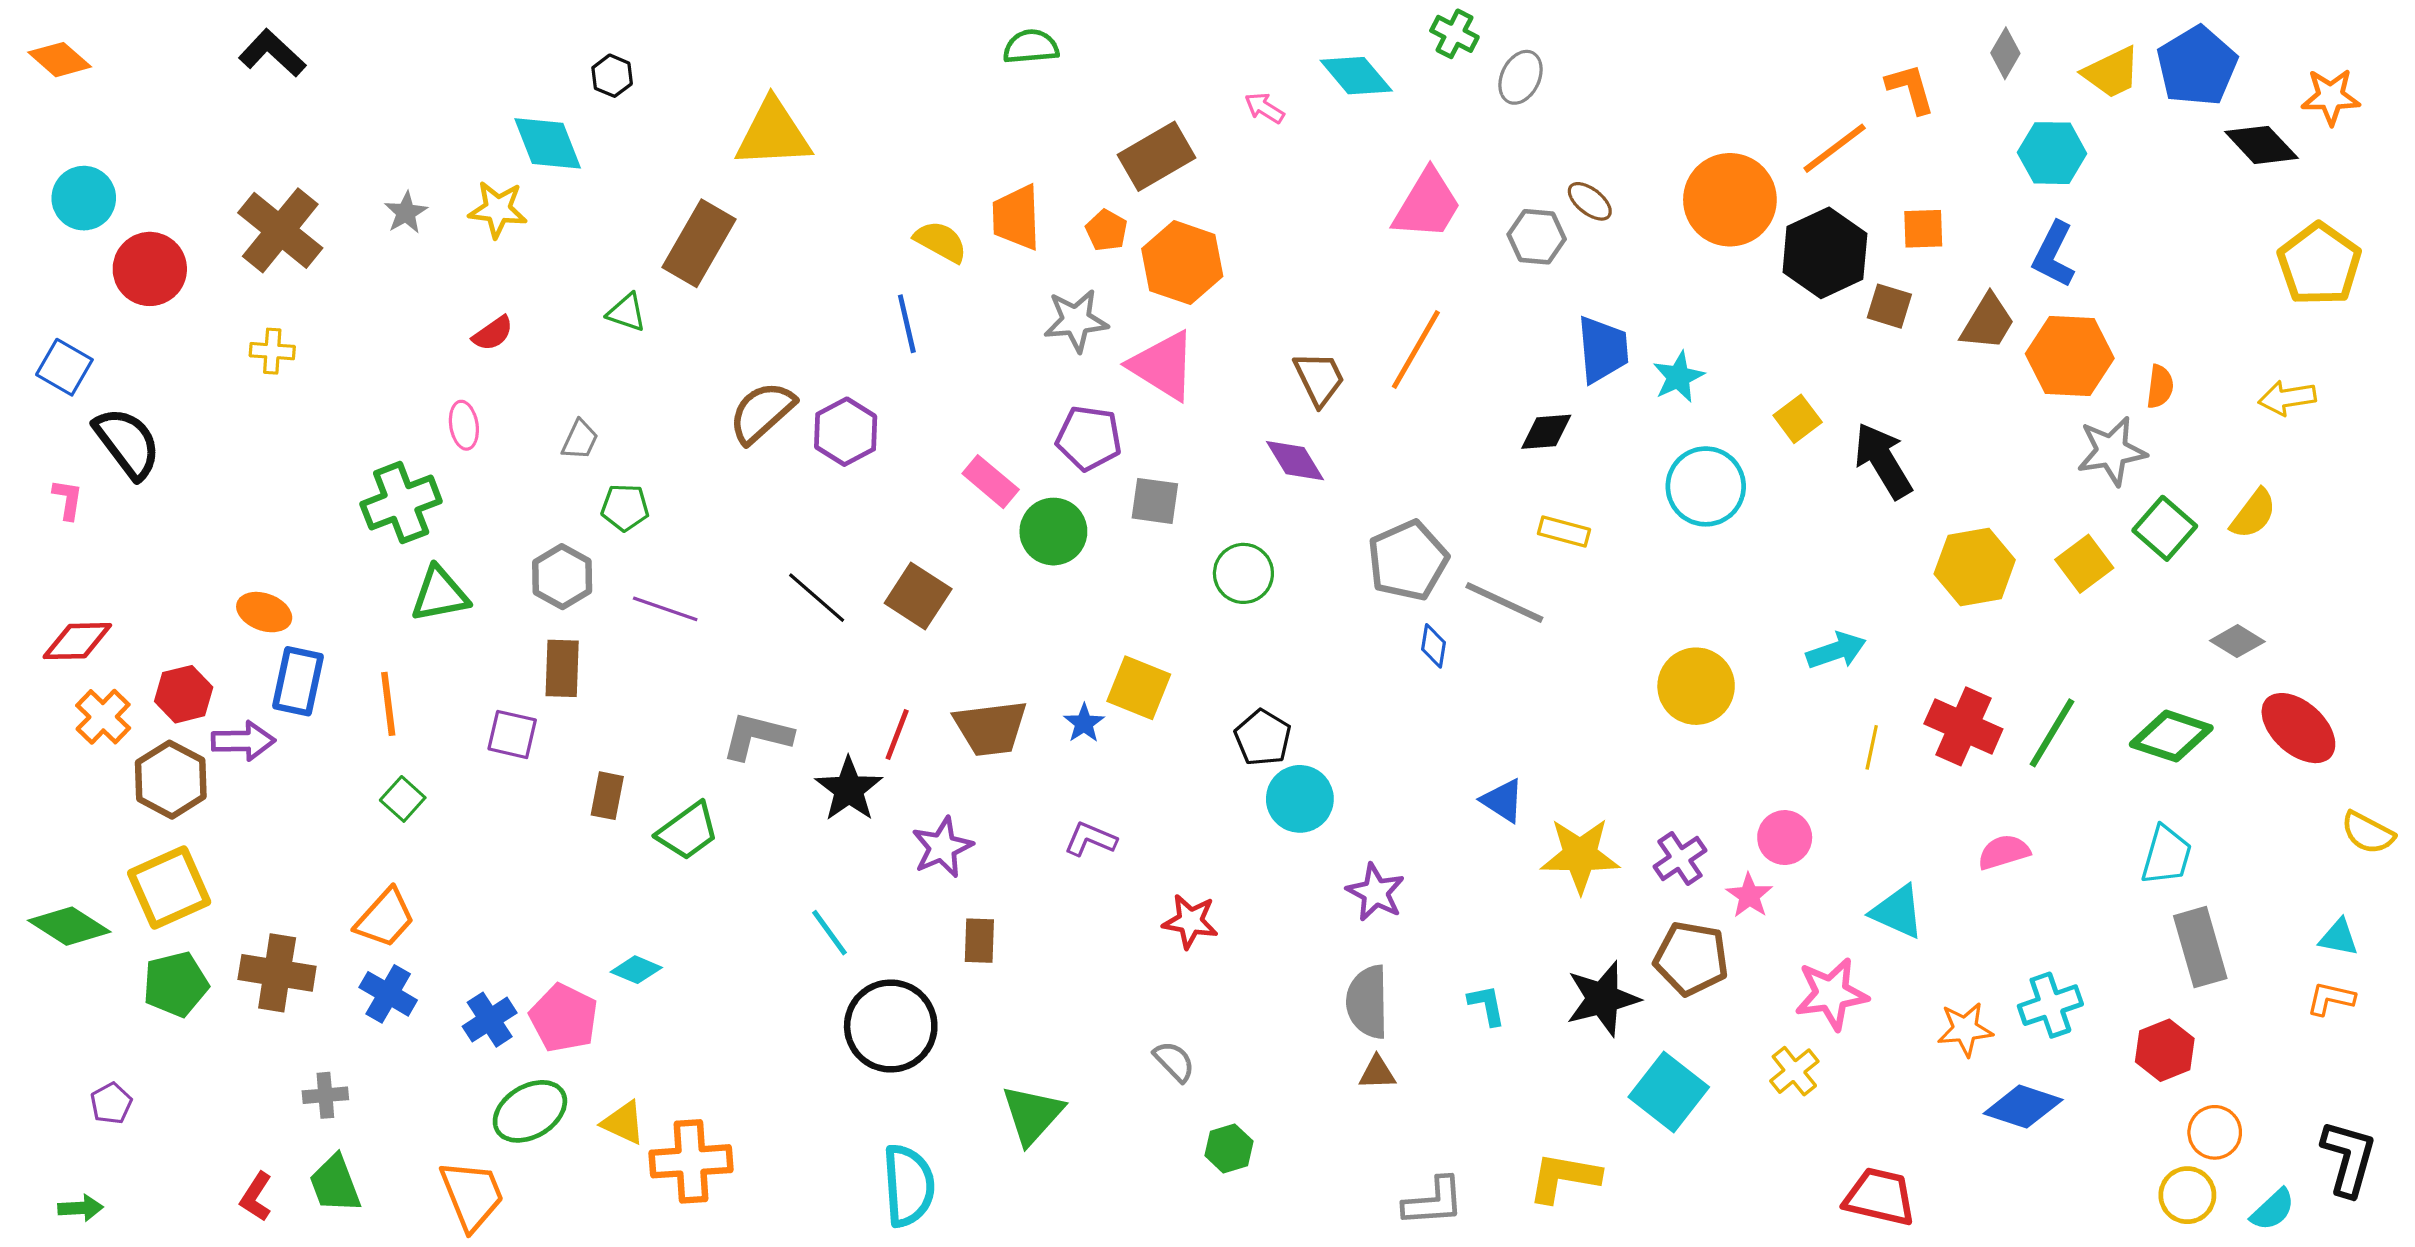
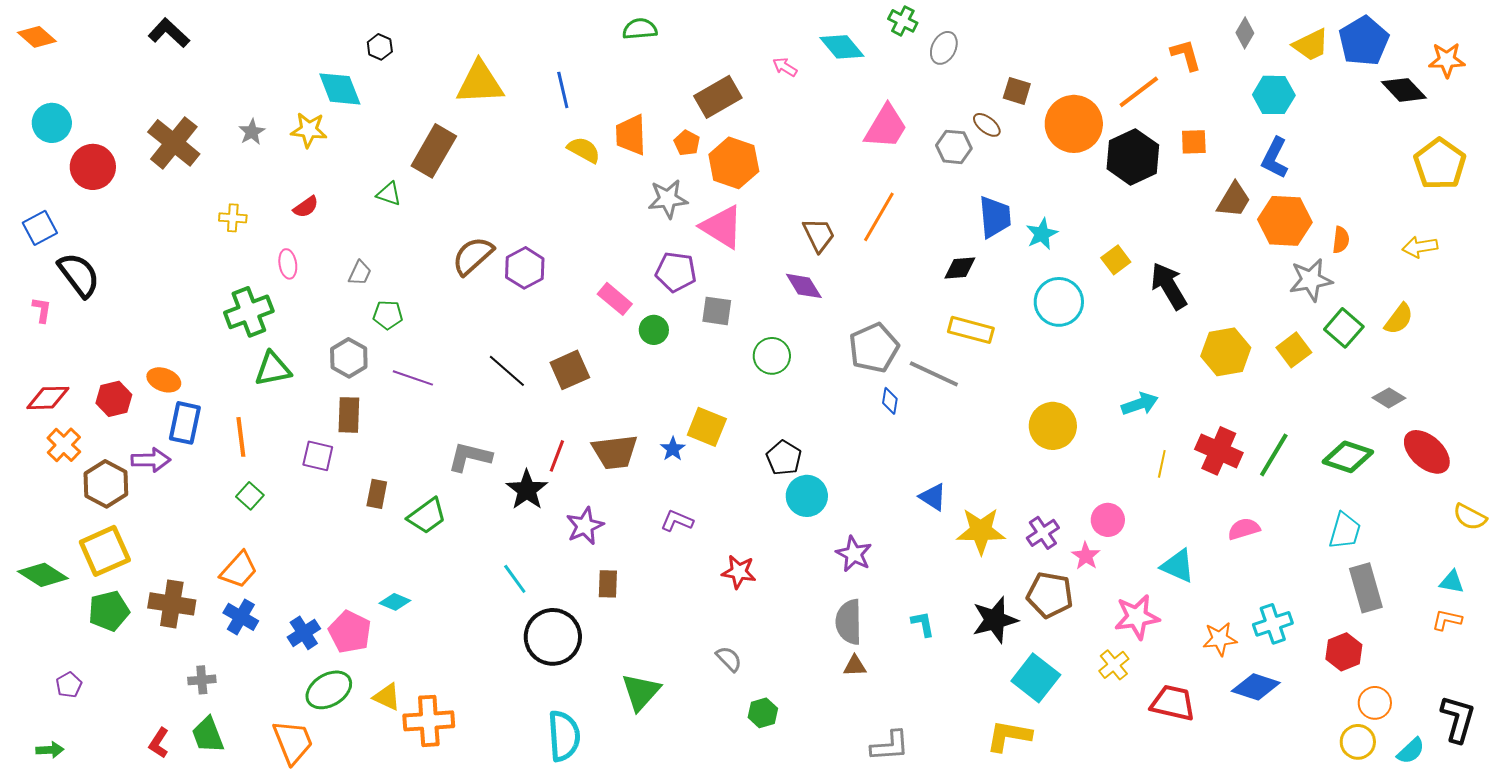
brown square: (1889, 306) -> (1017, 91), moved
blue line: (907, 324) -> (563, 90), moved
yellow cross: (272, 351) -> (233, 218), moved
blue square: (64, 367) -> (40, 228), turned 32
green circle: (1053, 532) -> (654, 330), size x0.7
yellow rectangle: (1564, 532) -> (971, 330), size x1.4
brown square: (918, 596) -> (570, 370), turned 33
red hexagon: (184, 694) -> (114, 399), moved
yellow L-shape: (1564, 1177) -> (1009, 736), moved
red trapezoid: (1880, 1197) -> (1173, 703), moved

